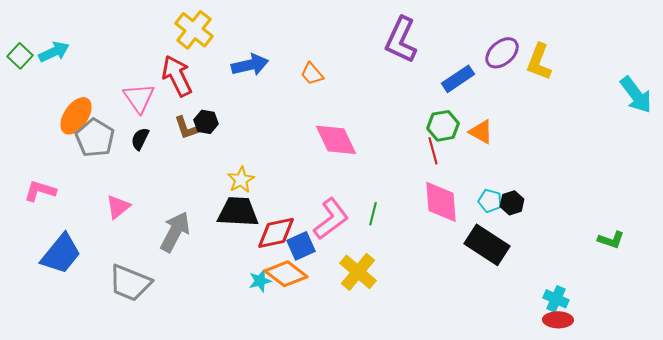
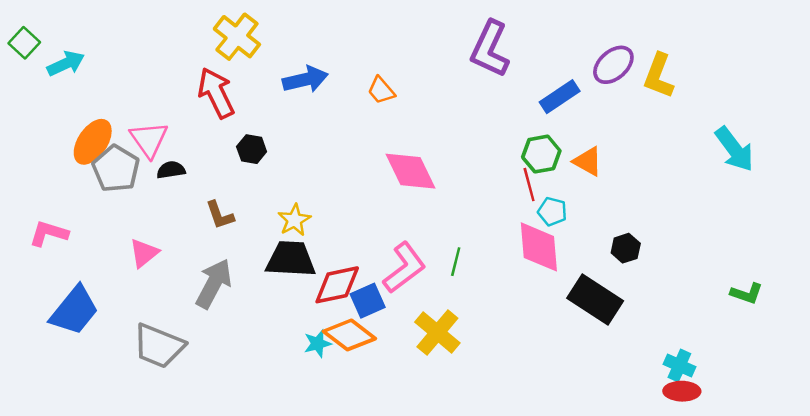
green square: (20, 56) -> (24, 43), moved
cyan arrow: (636, 95) -> (734, 149), moved
pink triangle: (139, 98) -> (149, 139), moved
brown L-shape: (186, 128) -> (220, 215), moved
black semicircle: (140, 139) -> (171, 170), turned 55
cyan pentagon: (490, 201) -> (552, 211), moved

